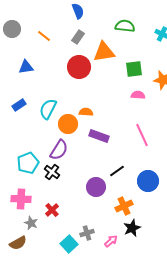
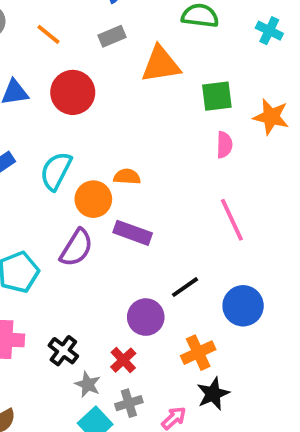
gray rectangle: (78, 37) -> (112, 36), turned 32
red circle: (79, 67) -> (73, 92), moved
pink semicircle: (138, 95) -> (224, 145), turned 88
purple rectangle: (99, 136) -> (133, 233), moved
black cross: (52, 172) -> (63, 351), moved
red cross: (52, 210) -> (123, 360), moved
gray star: (31, 223) -> (88, 384), moved

